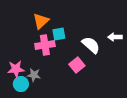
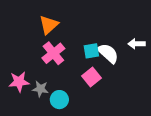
cyan square: (59, 34) -> (91, 51), moved
pink cross: (45, 45) -> (53, 53), turned -30
cyan circle: (21, 84) -> (59, 100), moved

